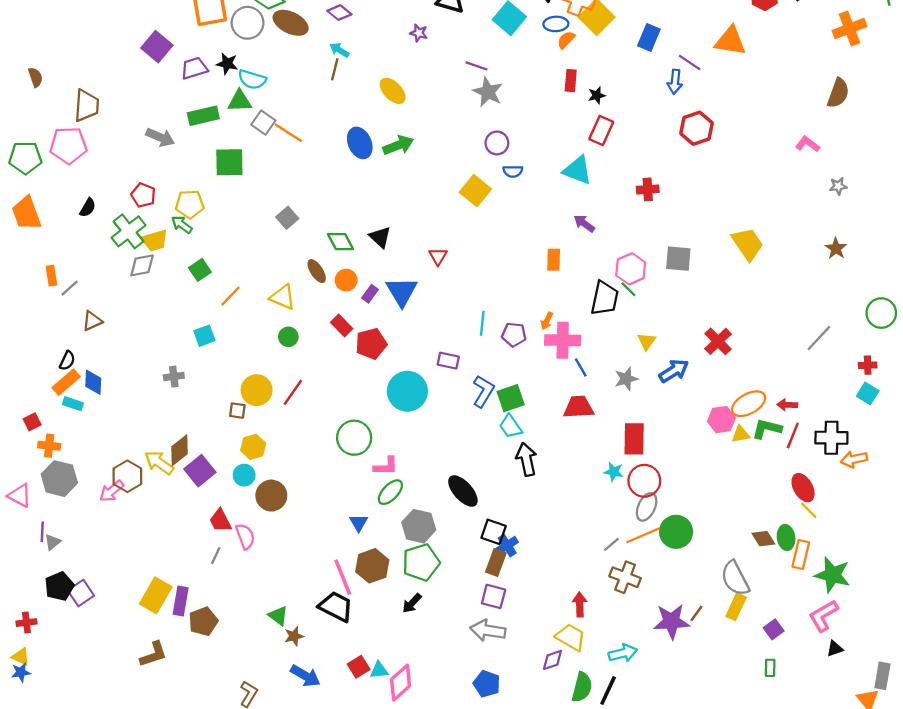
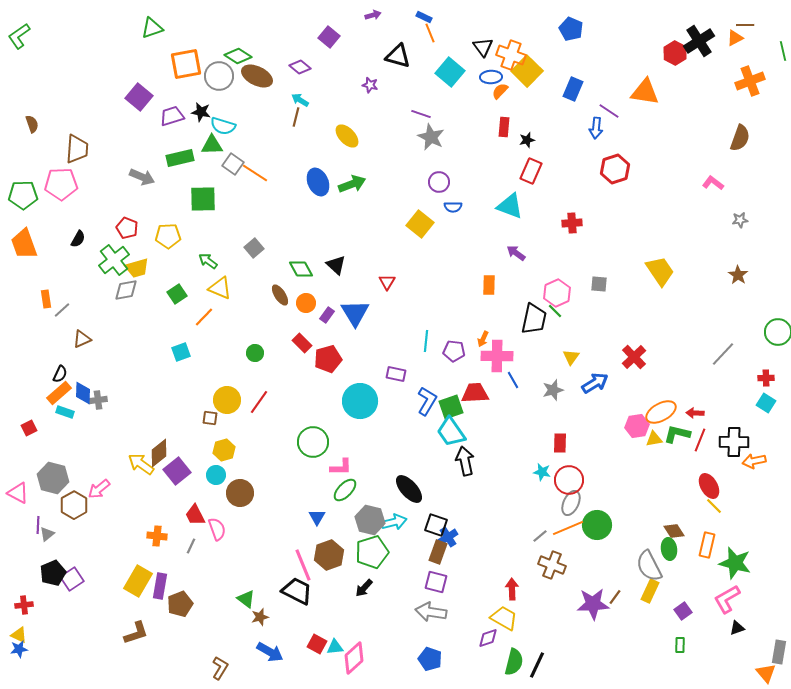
green arrow: (182, 225) -> (208, 261), moved
gray square: (678, 259) -> (599, 284), size x0.7
yellow triangle: (283, 297) -> (220, 288), moved
gray cross: (174, 377) -> (98, 400), moved
red trapezoid: (579, 407) -> (475, 393), moved
cyan trapezoid: (511, 426) -> (451, 432), size x1.4
red rectangle: (634, 439) -> (560, 443), size x0.7
orange cross: (49, 446) -> (157, 536), moved
brown hexagon: (127, 476) -> (74, 505), moved
green ellipse: (786, 538) -> (669, 549), moved
cyan arrow: (623, 653) -> (394, 522), moved
red square: (359, 667) -> (317, 644), turned -30

